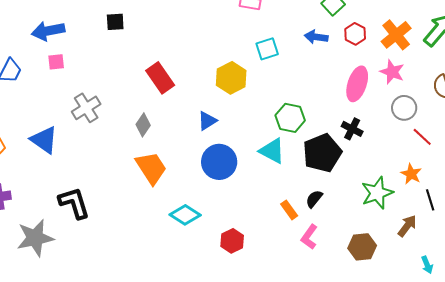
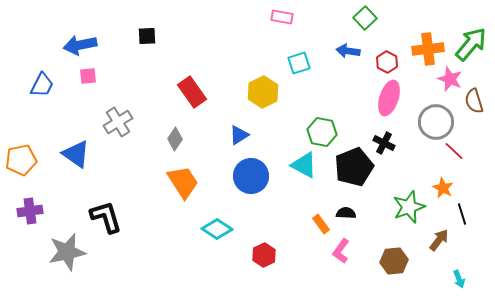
red hexagon: (355, 34) -> (387, 62), moved
orange cross: (396, 35) -> (428, 49), turned 32
pink star: (392, 72) -> (450, 79), moved
gray circle: (404, 108) -> (436, 122), size x1.4
black semicircle: (314, 199) -> (346, 213), turned 54

